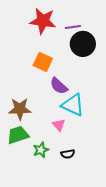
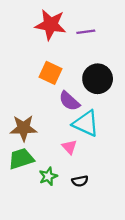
black circle: (83, 44) -> (98, 79), moved

